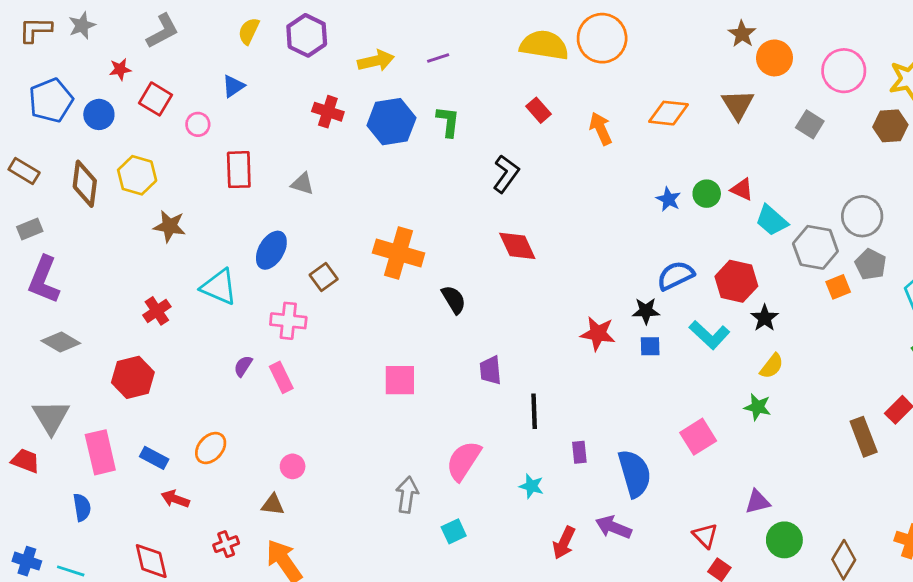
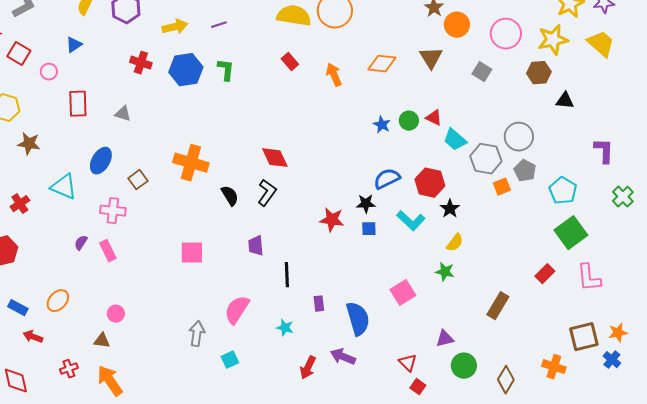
black L-shape: (506, 174) -> (267, 193), moved
brown rectangle: (864, 437) -> (498, 306), moved, turned 52

